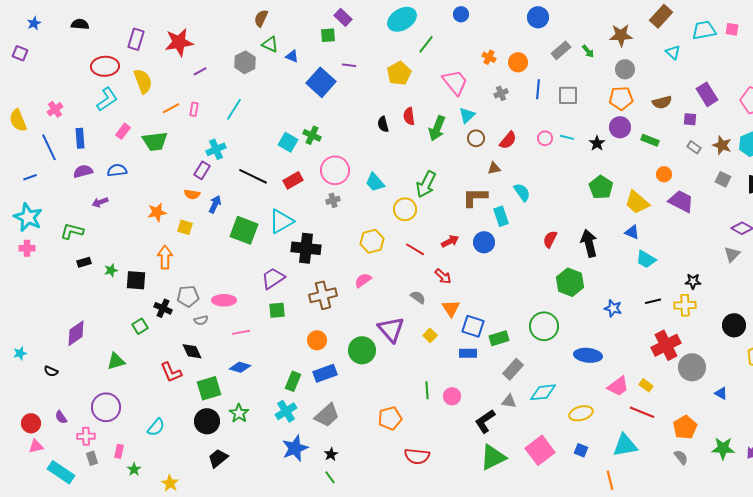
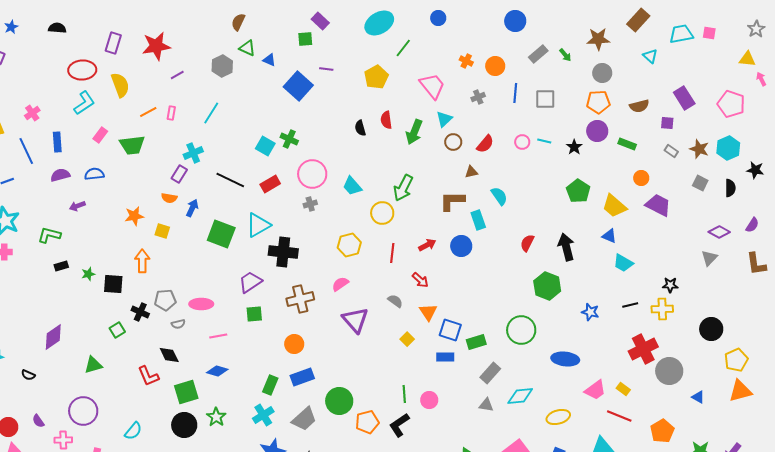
red line: (415, 249) -> (392, 253), turned 66
purple triangle: (391, 329) -> (355, 320), moved
green circle: (362, 350) -> (339, 401), moved
black L-shape: (485, 421) -> (399, 425), moved

